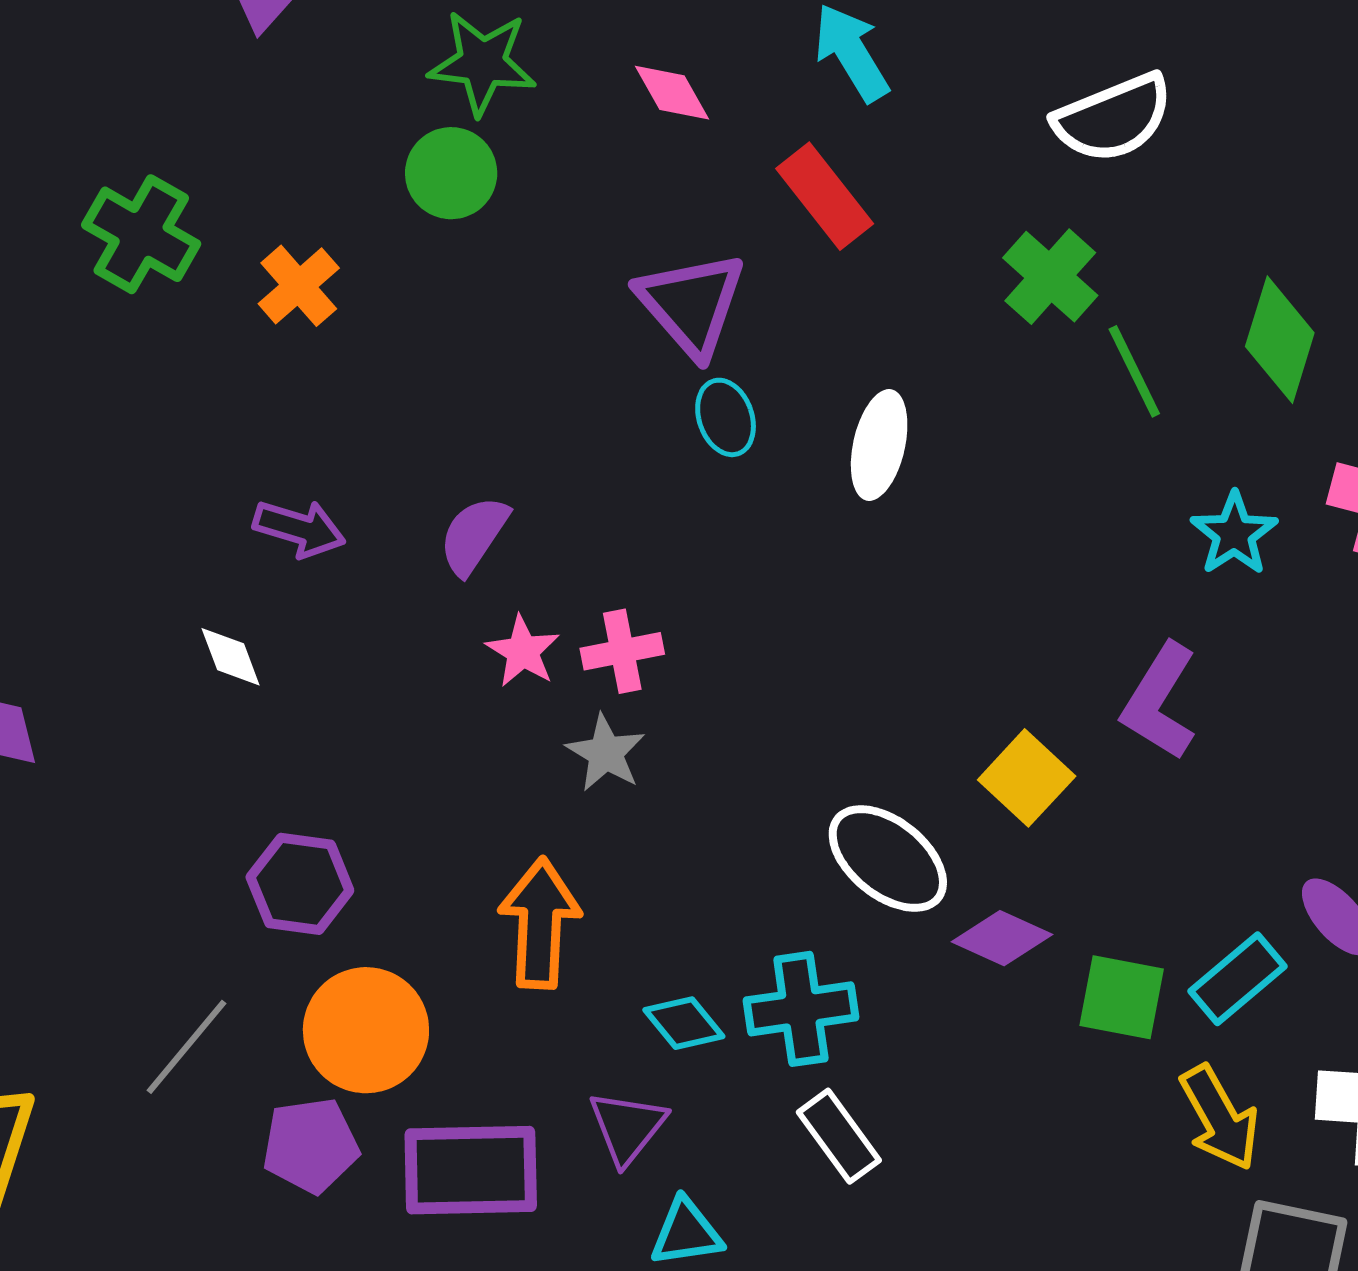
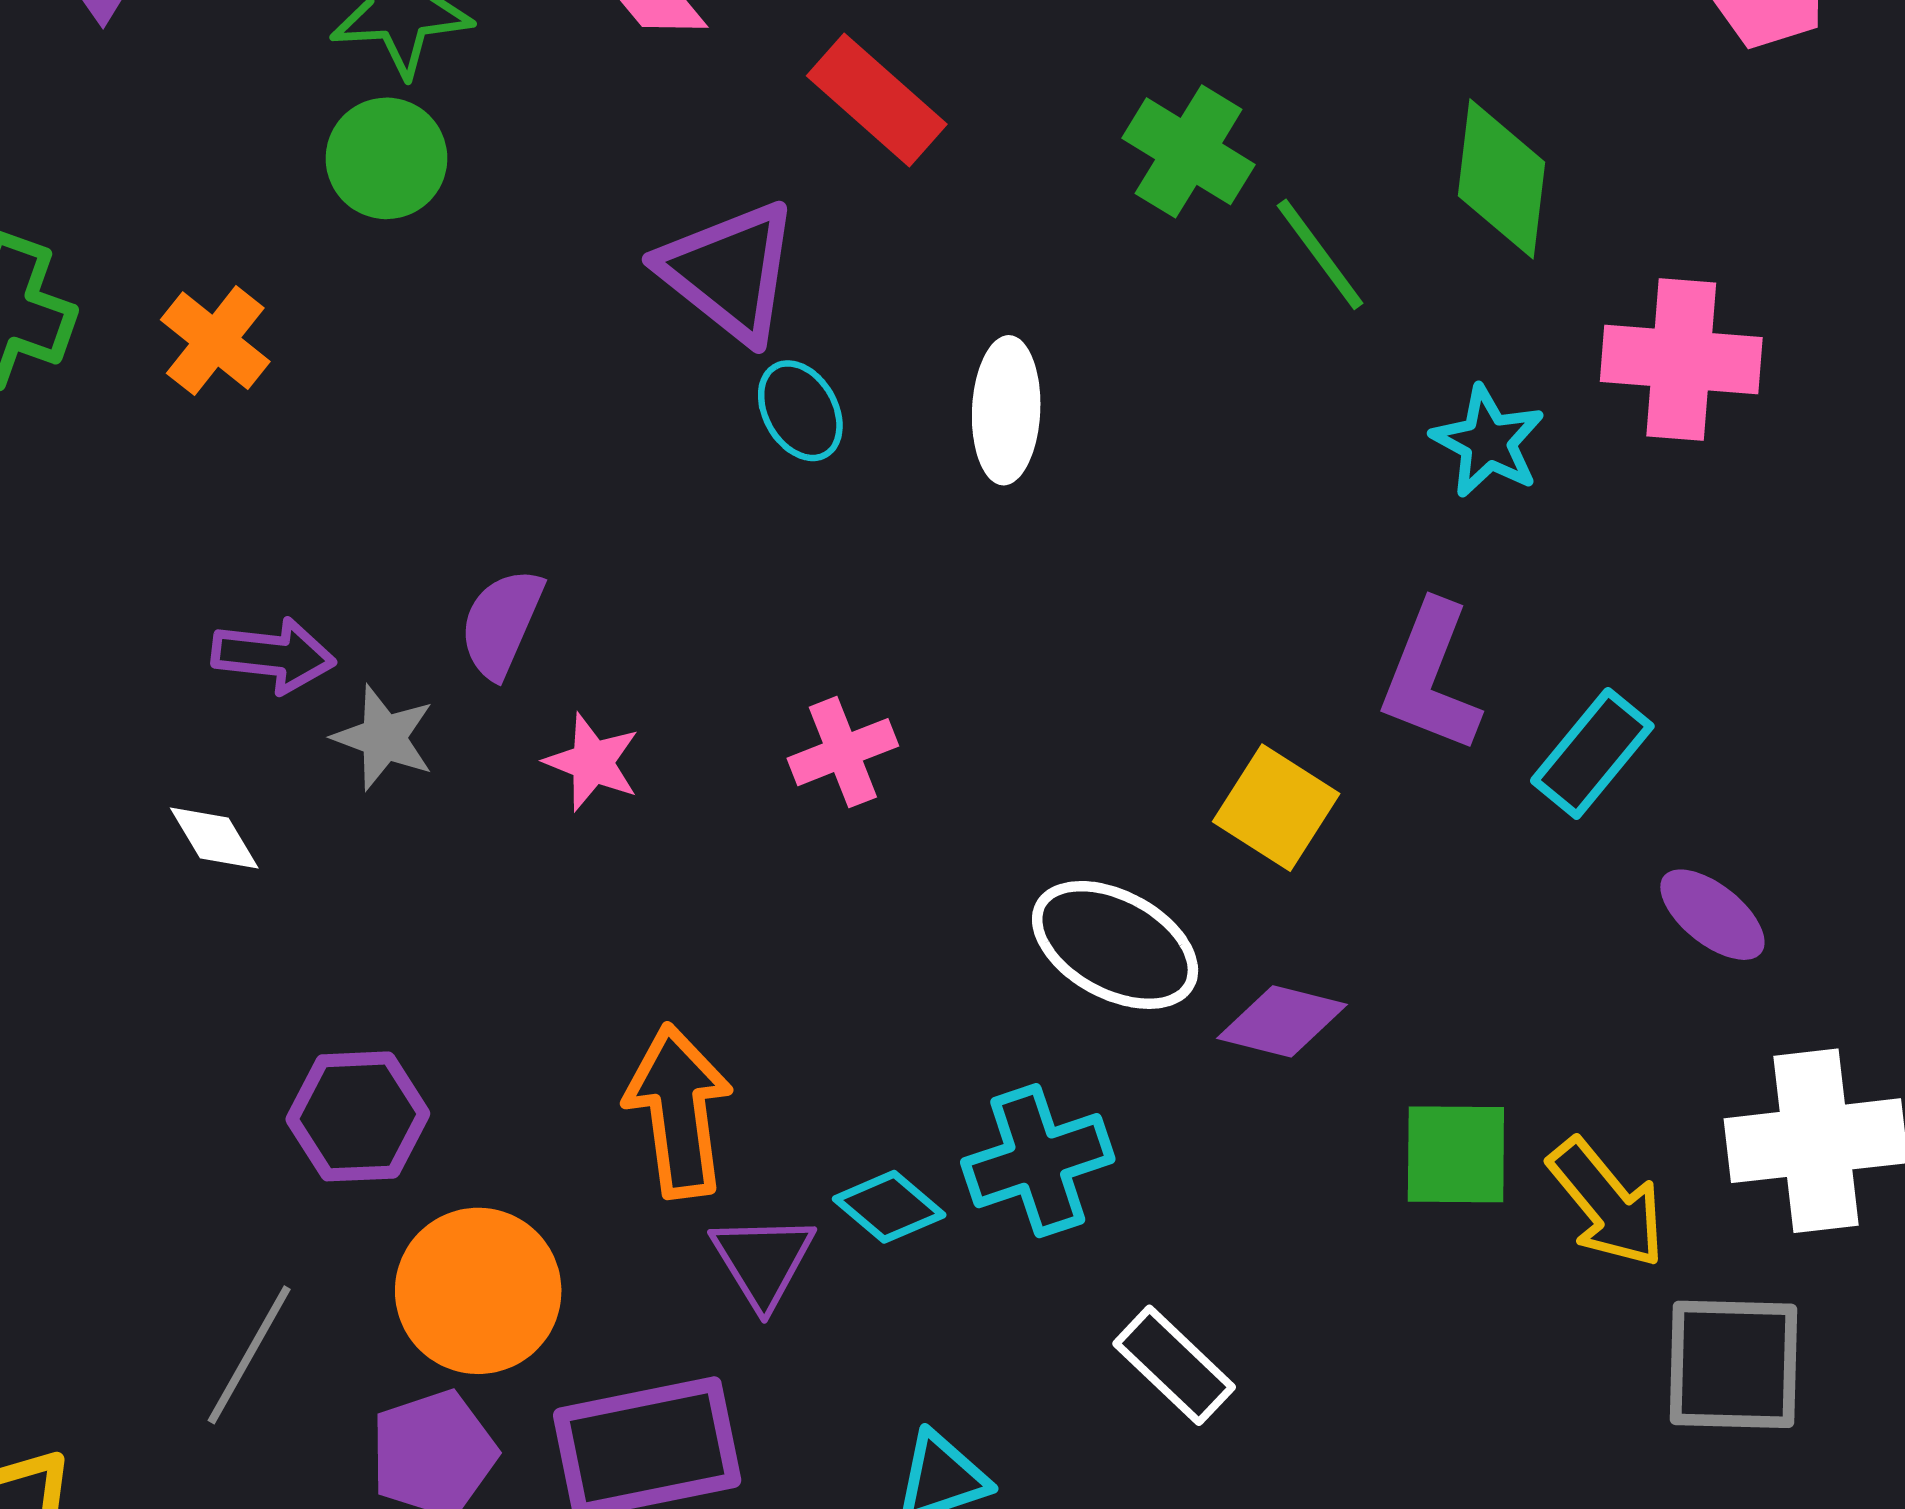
pink cross: (622, 651) -> (843, 752), moved
gray star: (606, 753) -> (384, 738), moved
cyan rectangle: (1237, 979) -> (1592, 753), moved
green square: (1122, 997) -> (1456, 1154), moved
purple triangle: (627, 1127) -> (763, 1261), moved
white rectangle: (839, 1136) -> (1174, 1365), moved

